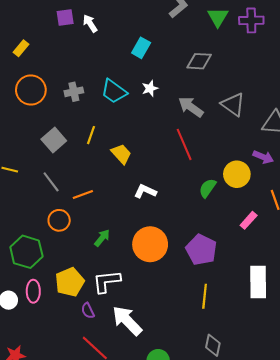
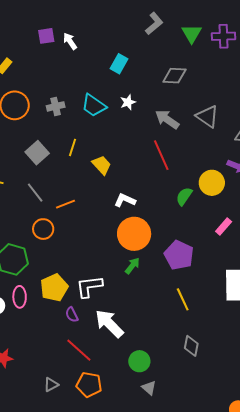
green arrow: (102, 238) -> (132, 266), moved
orange circle: (150, 244) -> (134, 234), moved
yellow line: (205, 296) -> (183, 299), turned -30

